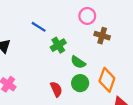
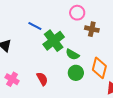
green cross: (58, 45) -> (54, 41), size x1.5
red semicircle: (56, 89) -> (42, 79), moved

